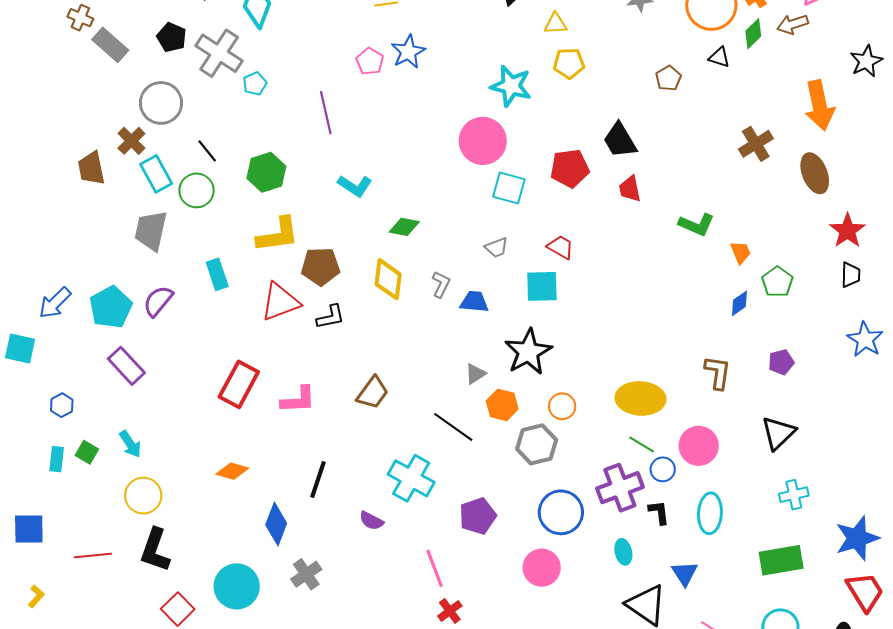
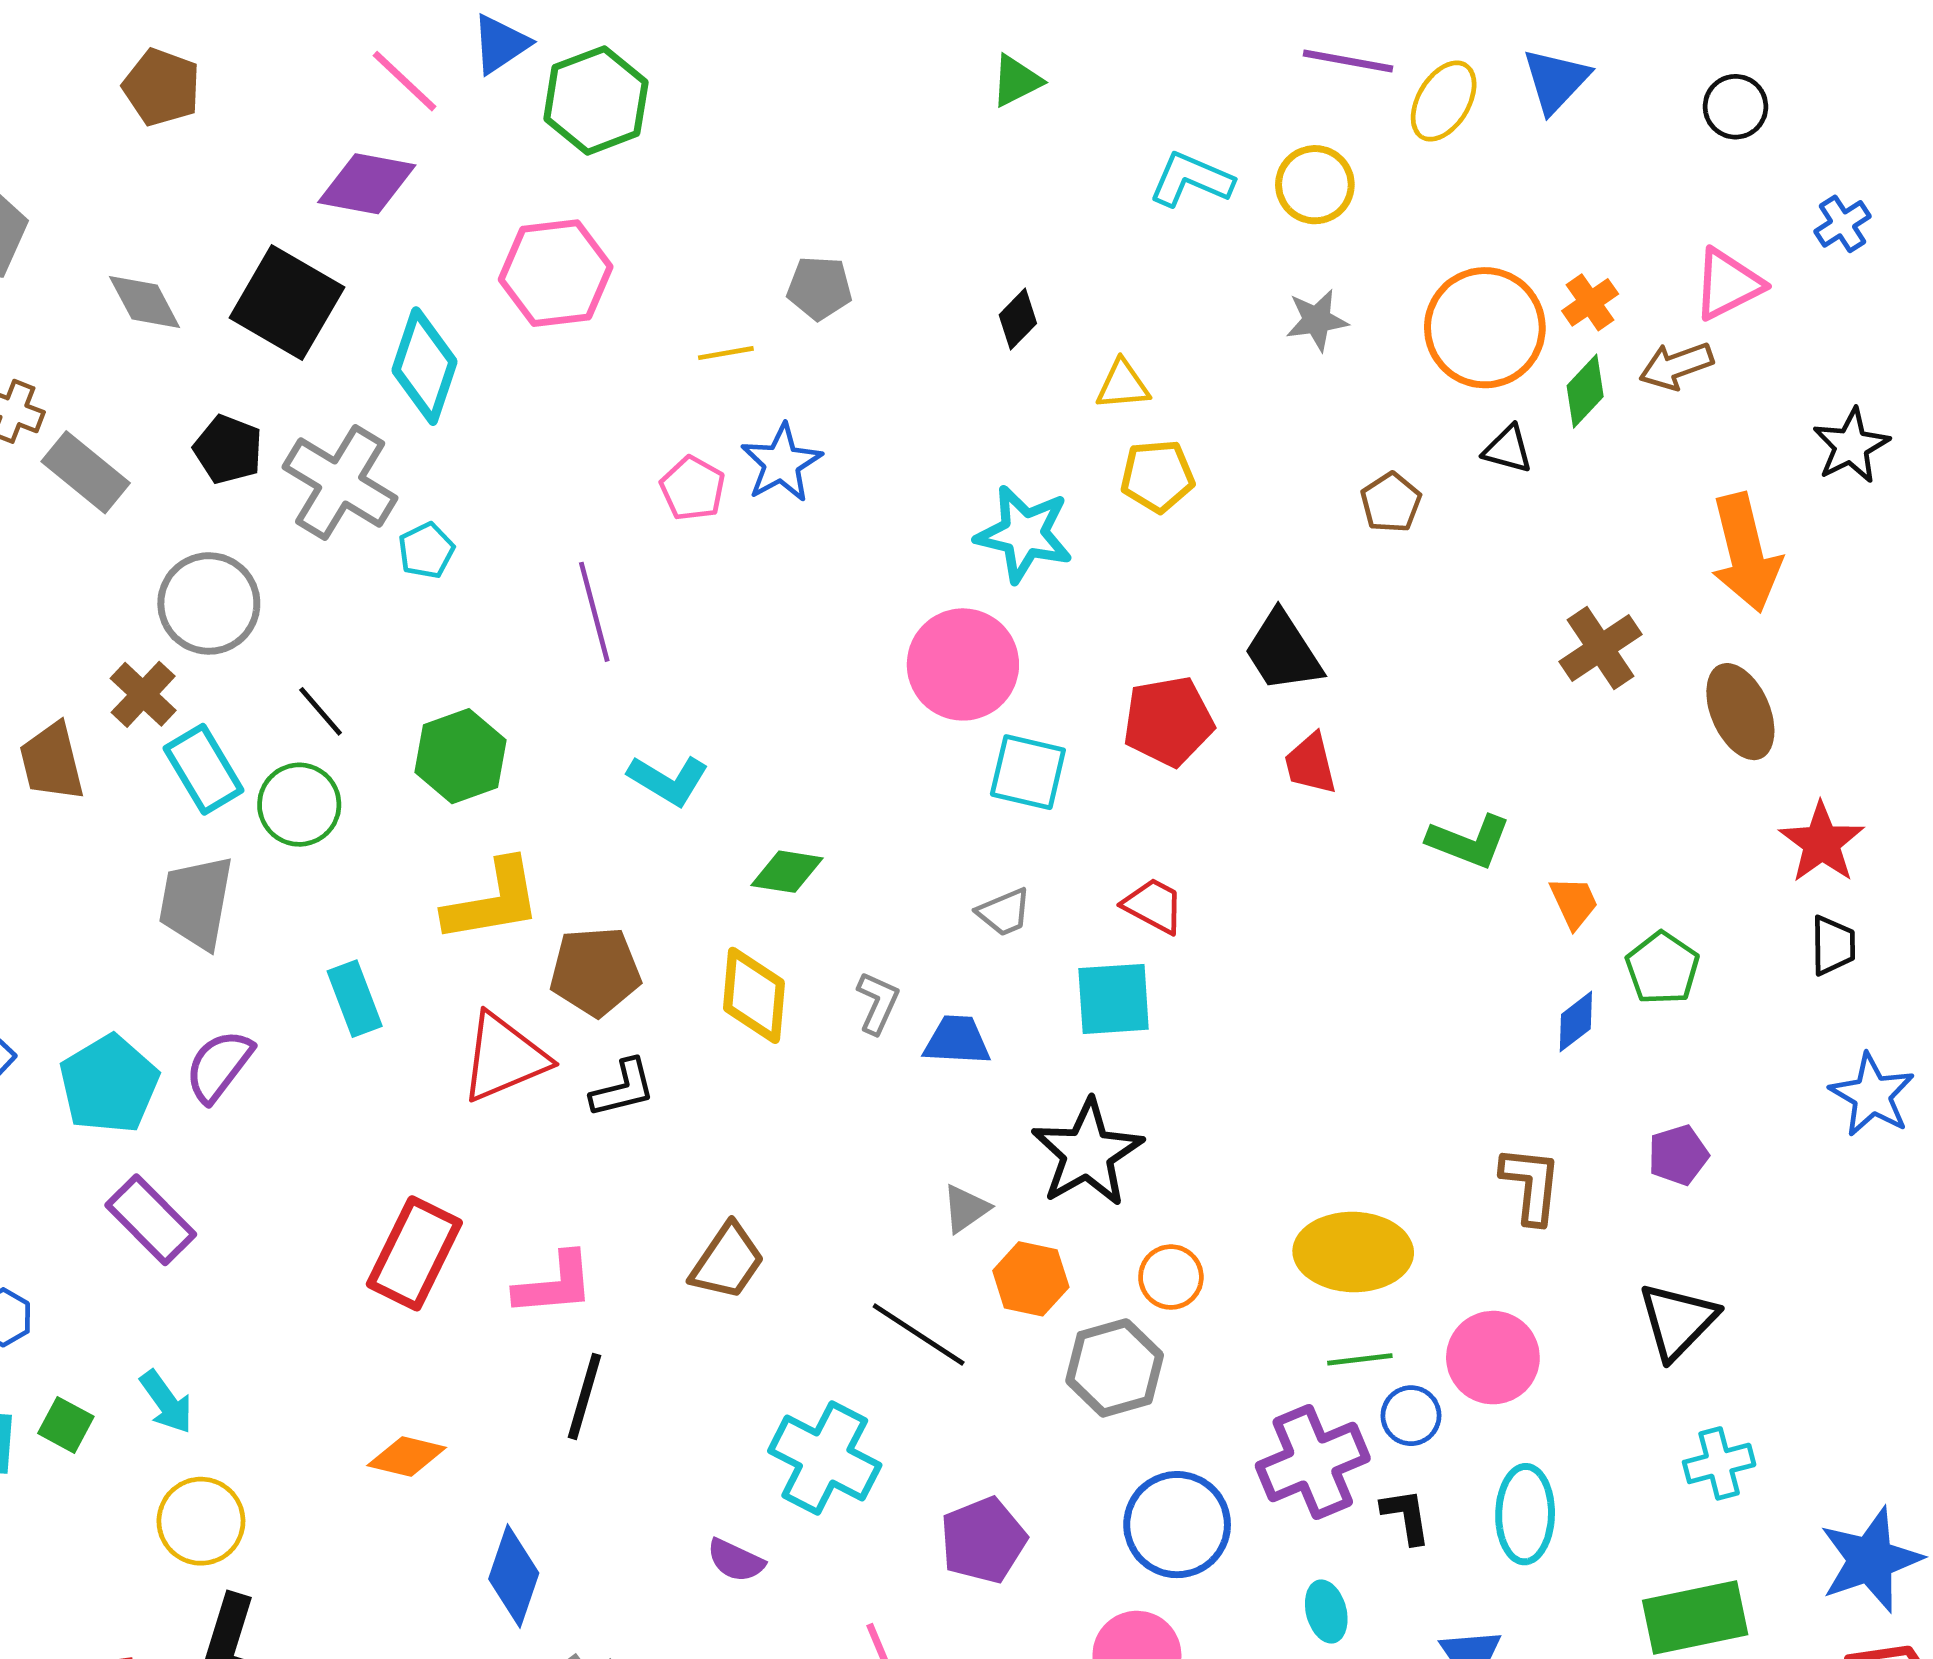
green line: (642, 445) -> (1360, 1359), turned -36
black line: (318, 480) -> (584, 1396), moved

